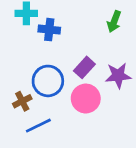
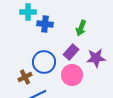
green arrow: (114, 21) -> (81, 28), moved

